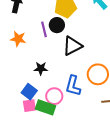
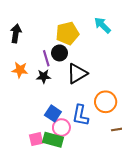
black star: (41, 68) -> (44, 76), moved
blue square: (29, 92) -> (53, 113), moved

